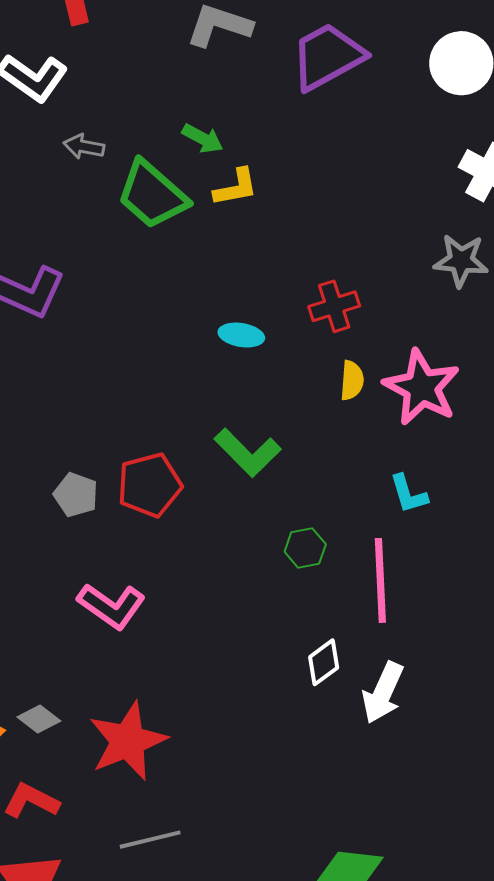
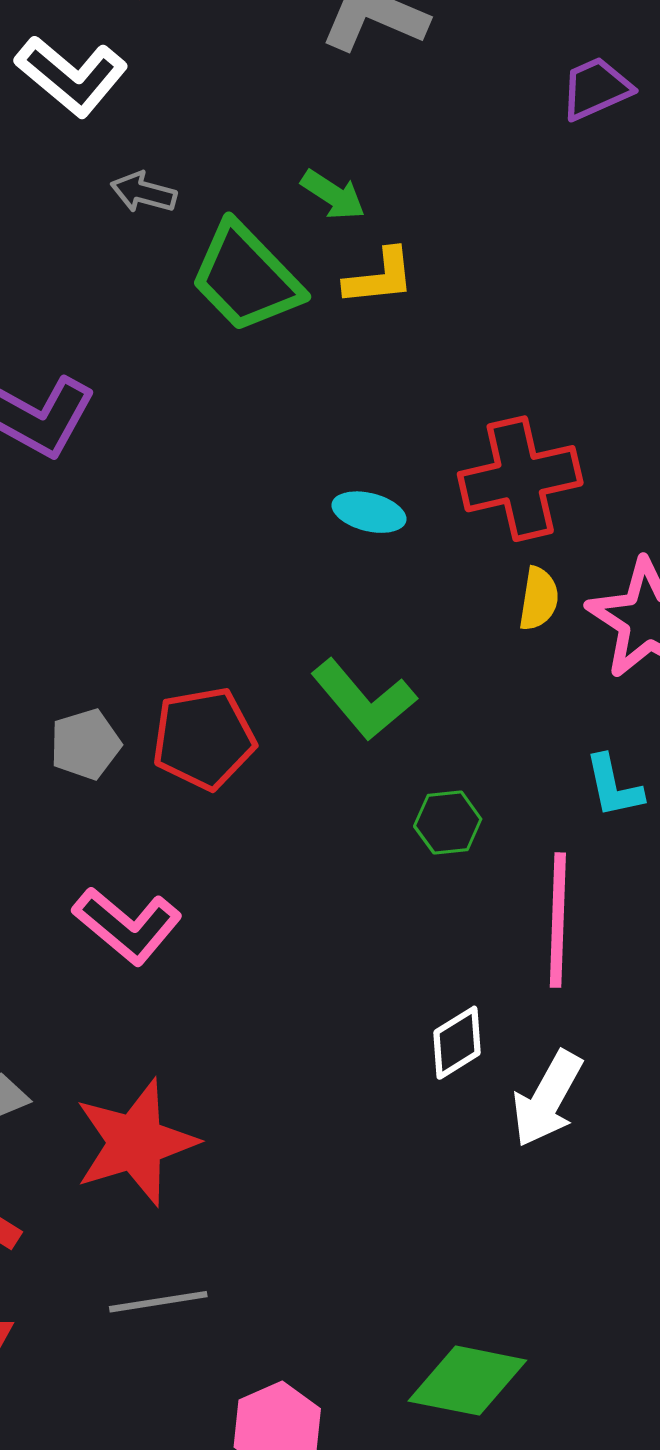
purple trapezoid: (327, 57) -> (596, 89), moved, size x0.6
red cross: (334, 306) -> (520, 479), size x1.5
gray pentagon: (76, 495) -> (85, 744), turned 30
green hexagon: (305, 548) -> (448, 823), moved

